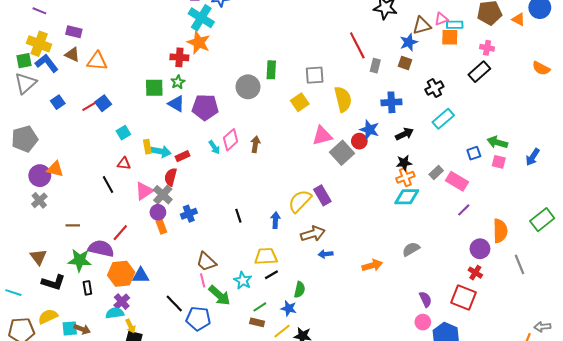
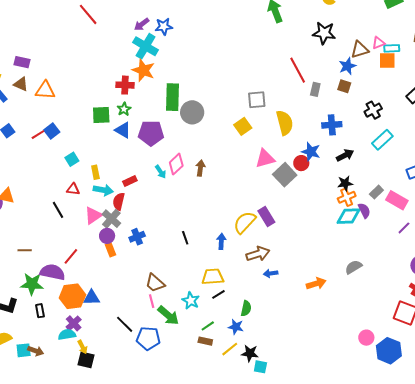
green rectangle: (271, 70) -> (173, 97), moved, size x1.5
cyan arrow: (161, 151) -> (103, 190), moved
purple semicircle: (425, 299) -> (364, 211), moved

